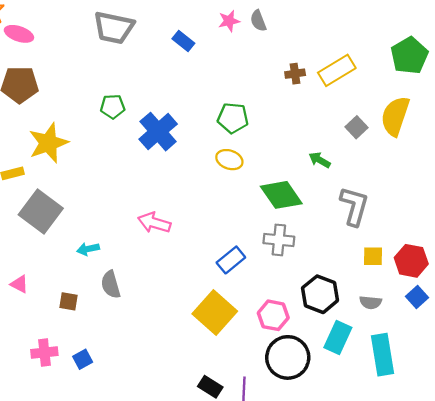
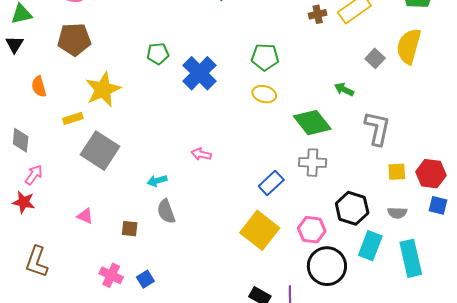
pink arrow: (154, 223) -> (201, 154), size x0.7
cyan arrow: (88, 249) -> (157, 181), moved
blue square: (417, 297) -> (438, 205), turned -30
pink cross: (44, 352) -> (111, 275), turned 35

